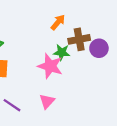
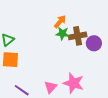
green star: (62, 52) -> (62, 34), moved
pink star: (50, 66) -> (73, 83), moved

